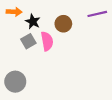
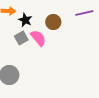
pink semicircle: (47, 41) -> (38, 38), turned -30

